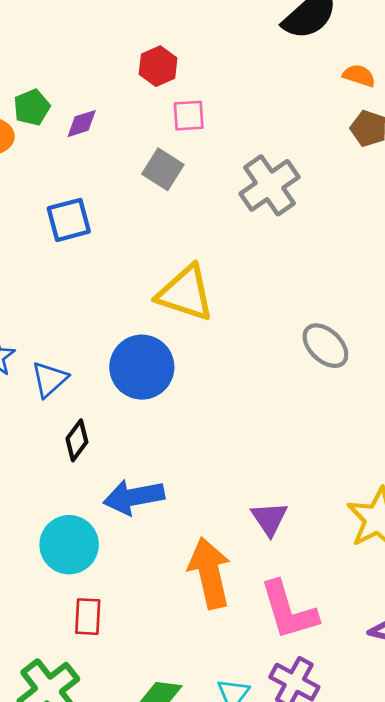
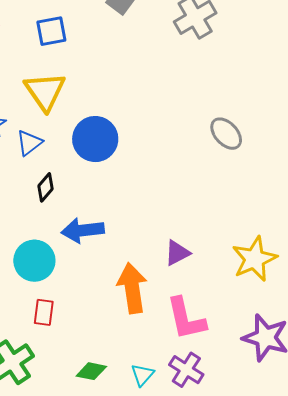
yellow triangle: (185, 293) -> (45, 91), moved, turned 33
purple triangle: (269, 519) -> (177, 253), turned 32

